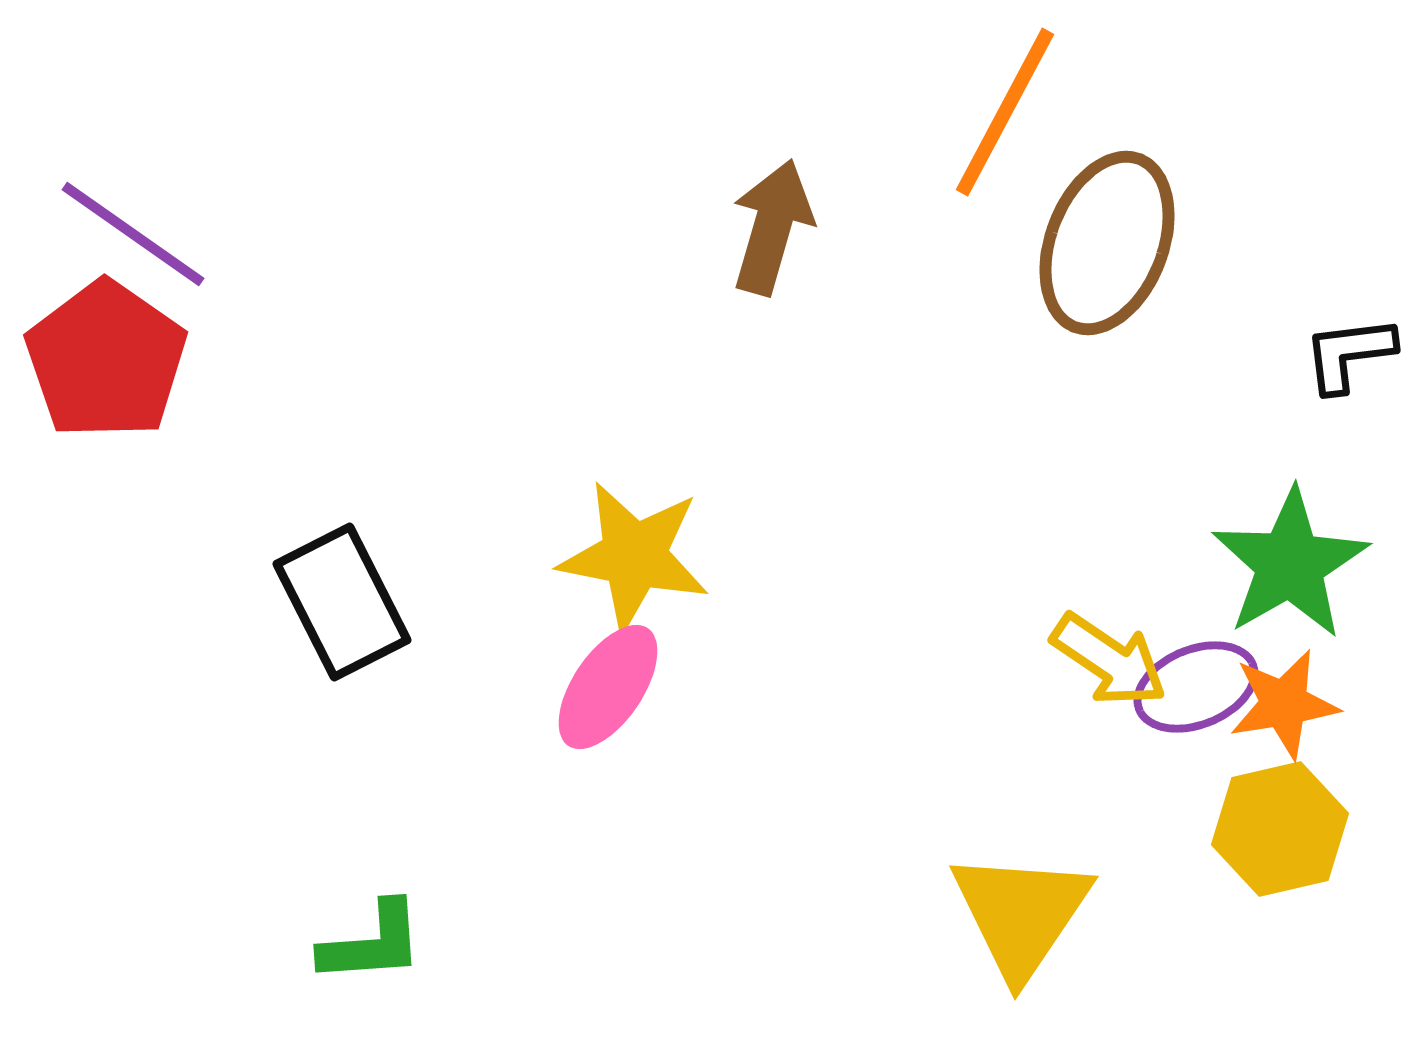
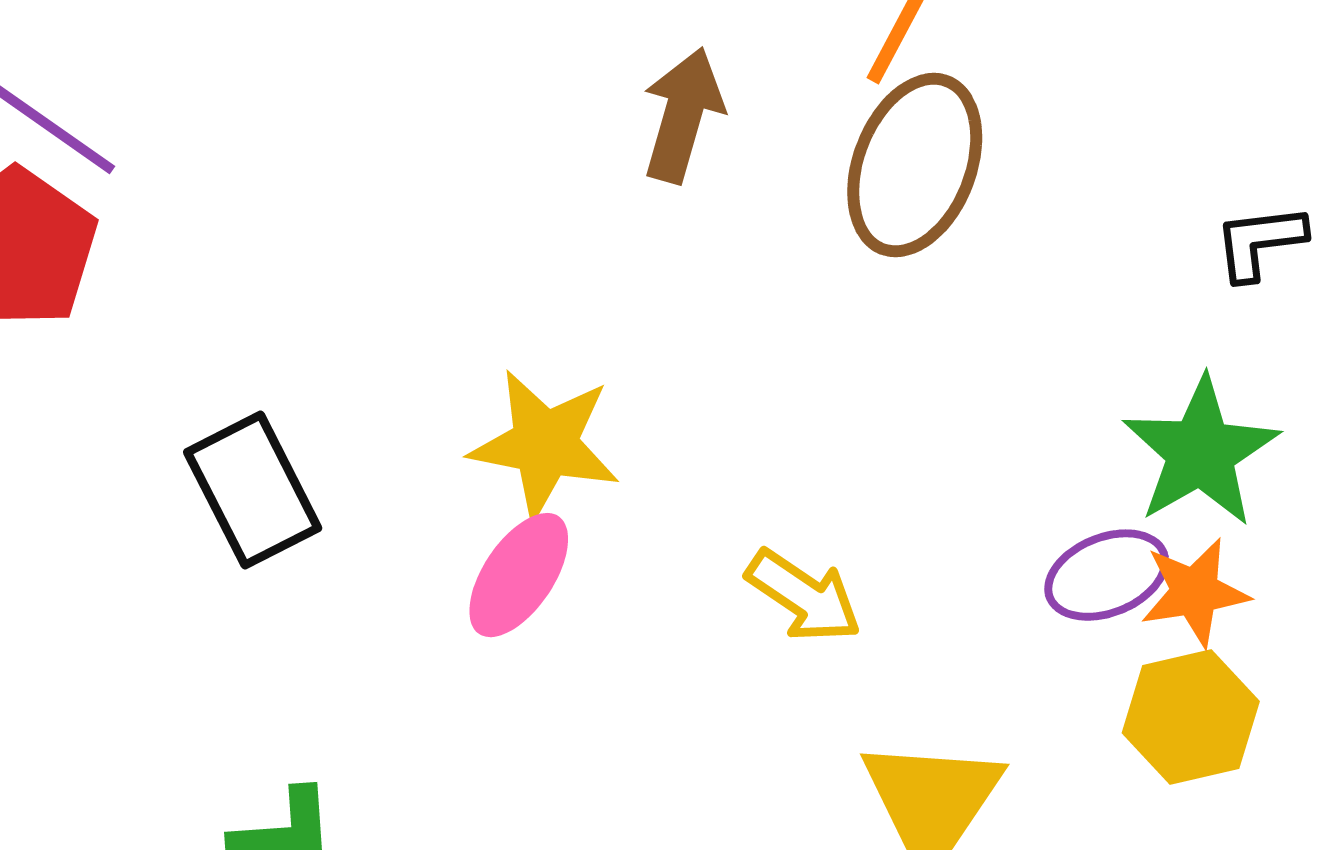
brown ellipse: (1107, 243) -> (915, 165), moved
yellow arrow: (1109, 660) -> (804, 596), moved

